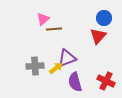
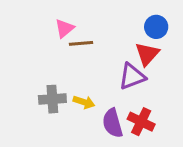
purple triangle: (67, 58) -> (132, 77), moved
yellow arrow: (56, 68) -> (84, 102), turned 56
red cross: (106, 81) -> (141, 122), moved

